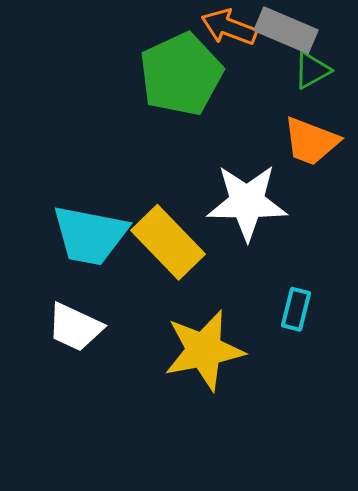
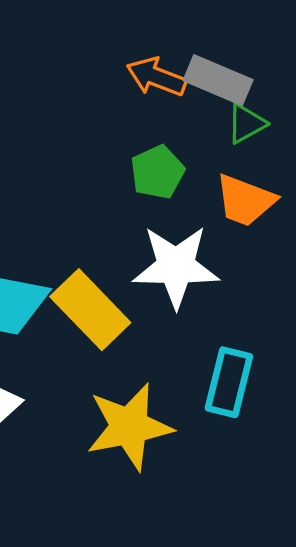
green pentagon: (181, 74) -> (157, 172), moved, size x0.6
cyan rectangle: (296, 309) -> (229, 382), size x1.5

